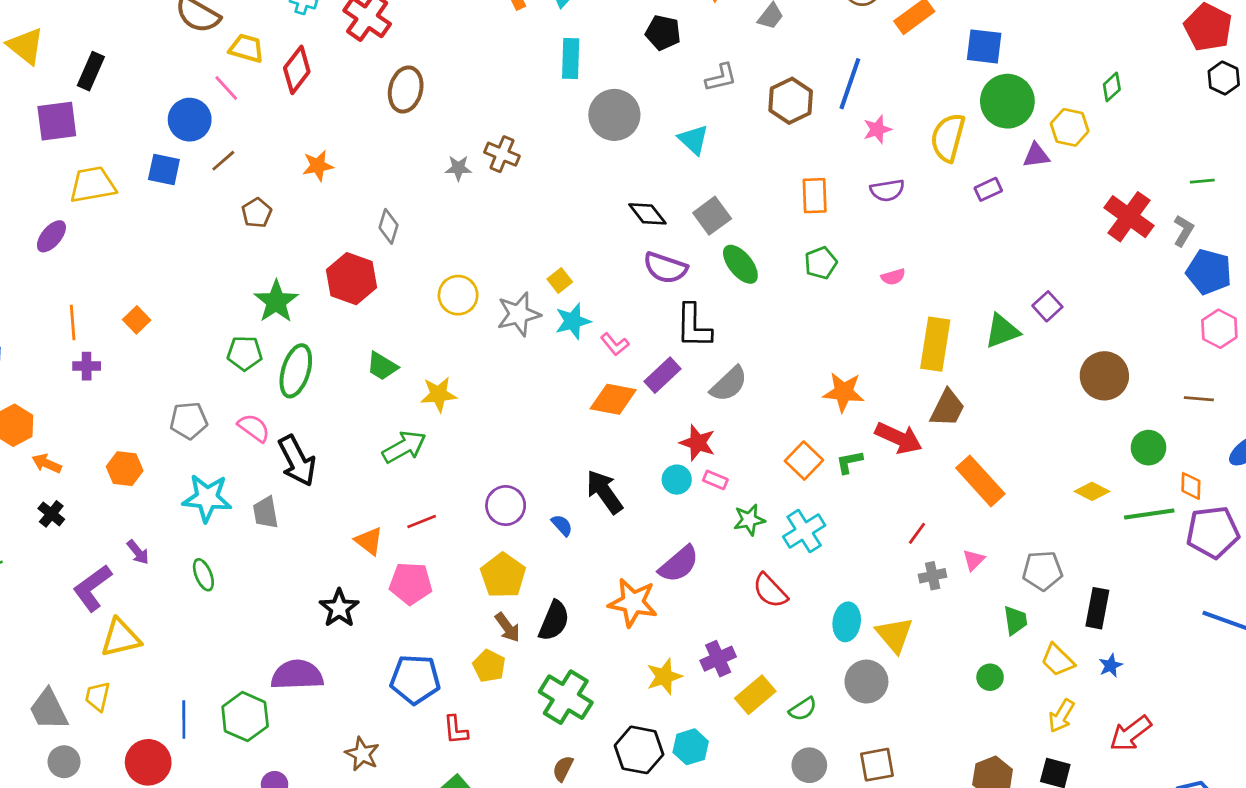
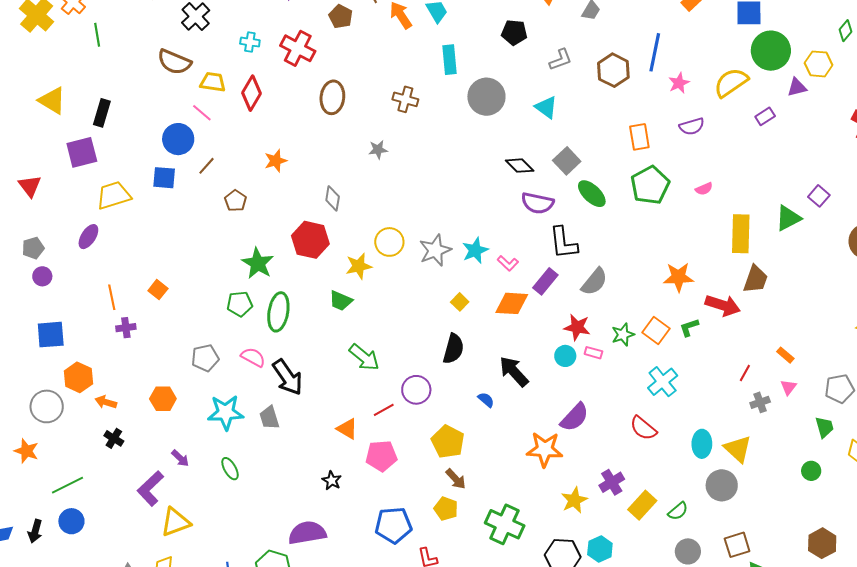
yellow semicircle: (948, 138) -> (731, 82), turned 48
brown cross: (502, 154) -> (405, 99), moved
green pentagon: (821, 263) -> (650, 185), size x1.6
yellow square: (560, 280) -> (460, 302), moved
yellow star: (439, 394) -> (359, 266), moved
green arrow: (404, 447) -> (364, 357), turned 76
orange rectangle: (980, 481) -> (785, 355), moved, size x0.5
purple circle: (506, 506) -> (416, 390), moved
green star: (749, 520) -> (623, 335), moved
black star: (339, 608) -> (332, 480), size x0.7
black semicircle: (554, 621) -> (453, 349), moved

